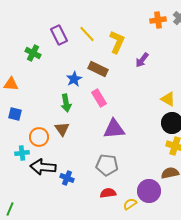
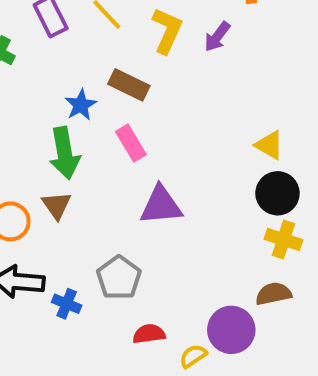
purple arrow: (142, 60) -> (217, 37), moved
green arrow: (66, 103) -> (65, 153), size x1.4
gray pentagon: (107, 165) -> (119, 278), moved, turned 30

